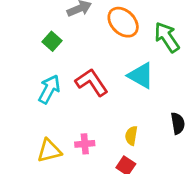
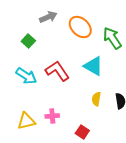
cyan arrow: (49, 89) -> (26, 76), turned 95
yellow semicircle: (131, 136) -> (96, 99), moved

